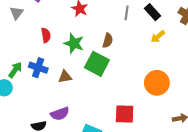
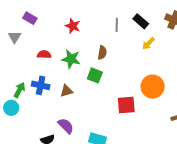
red semicircle: (46, 35) -> (44, 54), turned -72
green square: (97, 64) -> (95, 75), size x0.7
purple semicircle: (60, 114) -> (66, 126), turned -108
red square: (125, 114) -> (126, 105), moved

